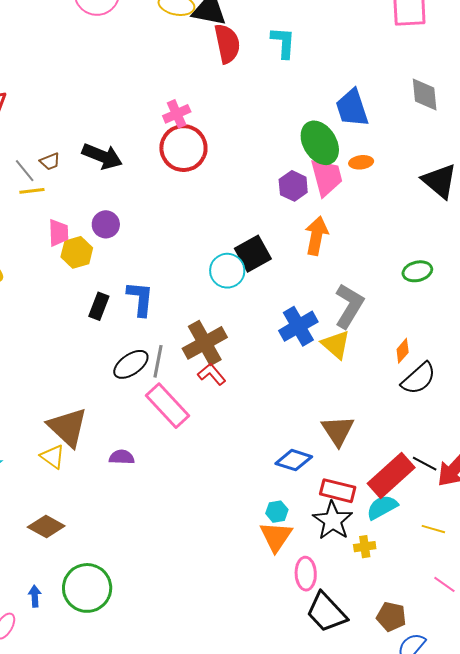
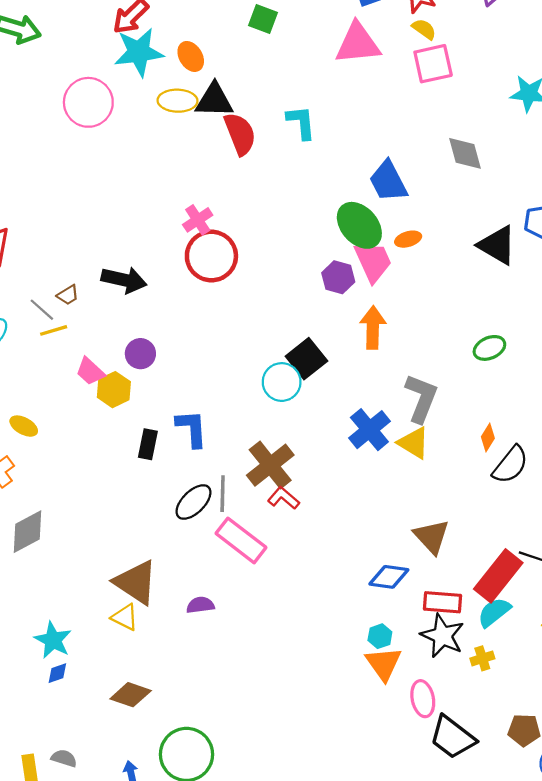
pink trapezoid: (58, 233) -> (90, 371), turned 144

